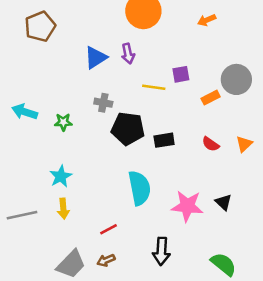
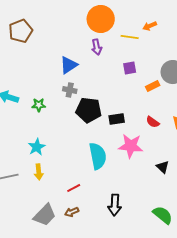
purple arrow: (128, 54) -> (97, 47), moved
blue triangle: (96, 58) -> (69, 65), moved
yellow line: (154, 87) -> (130, 37), moved
pink star: (187, 206) -> (131, 146), moved

